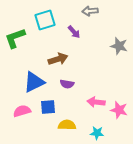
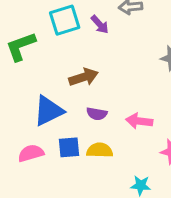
purple arrow: (74, 32) -> (100, 24), moved
pink arrow: (96, 102) -> (139, 121), moved
yellow semicircle: (67, 125) -> (100, 150), moved

